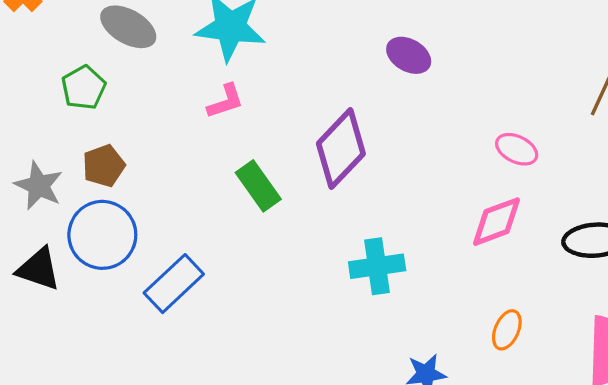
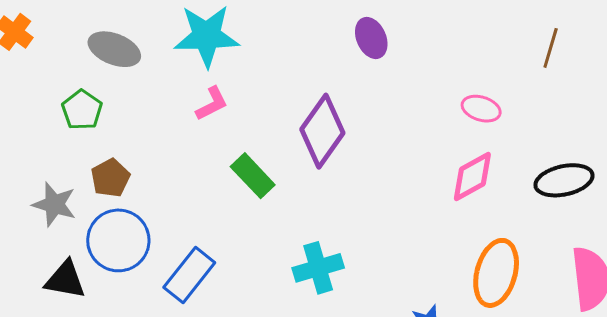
purple ellipse: (409, 55) -> (371, 38), turned 45
cyan cross: (377, 266) -> (318, 268), moved
orange ellipse: (507, 330) -> (496, 273), size x1.8

